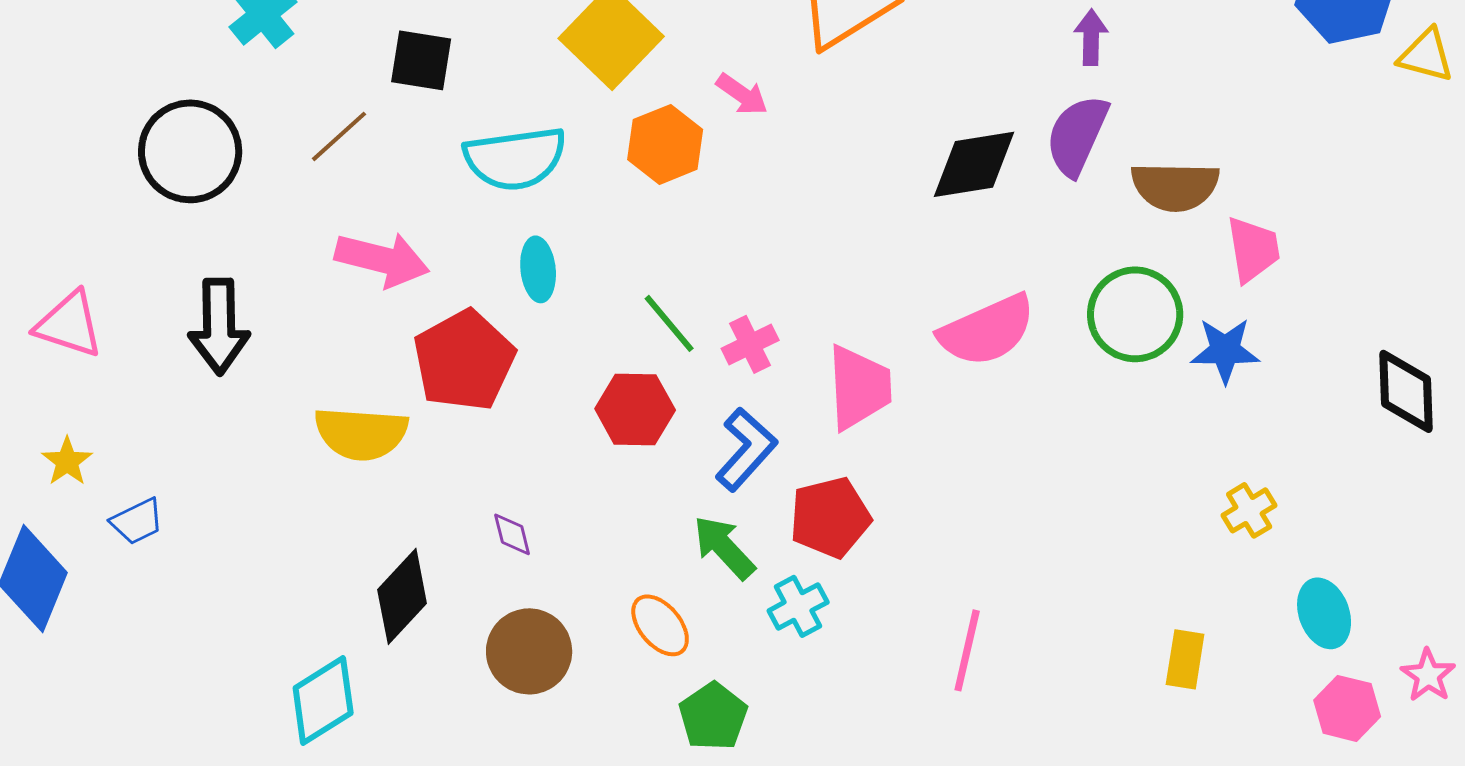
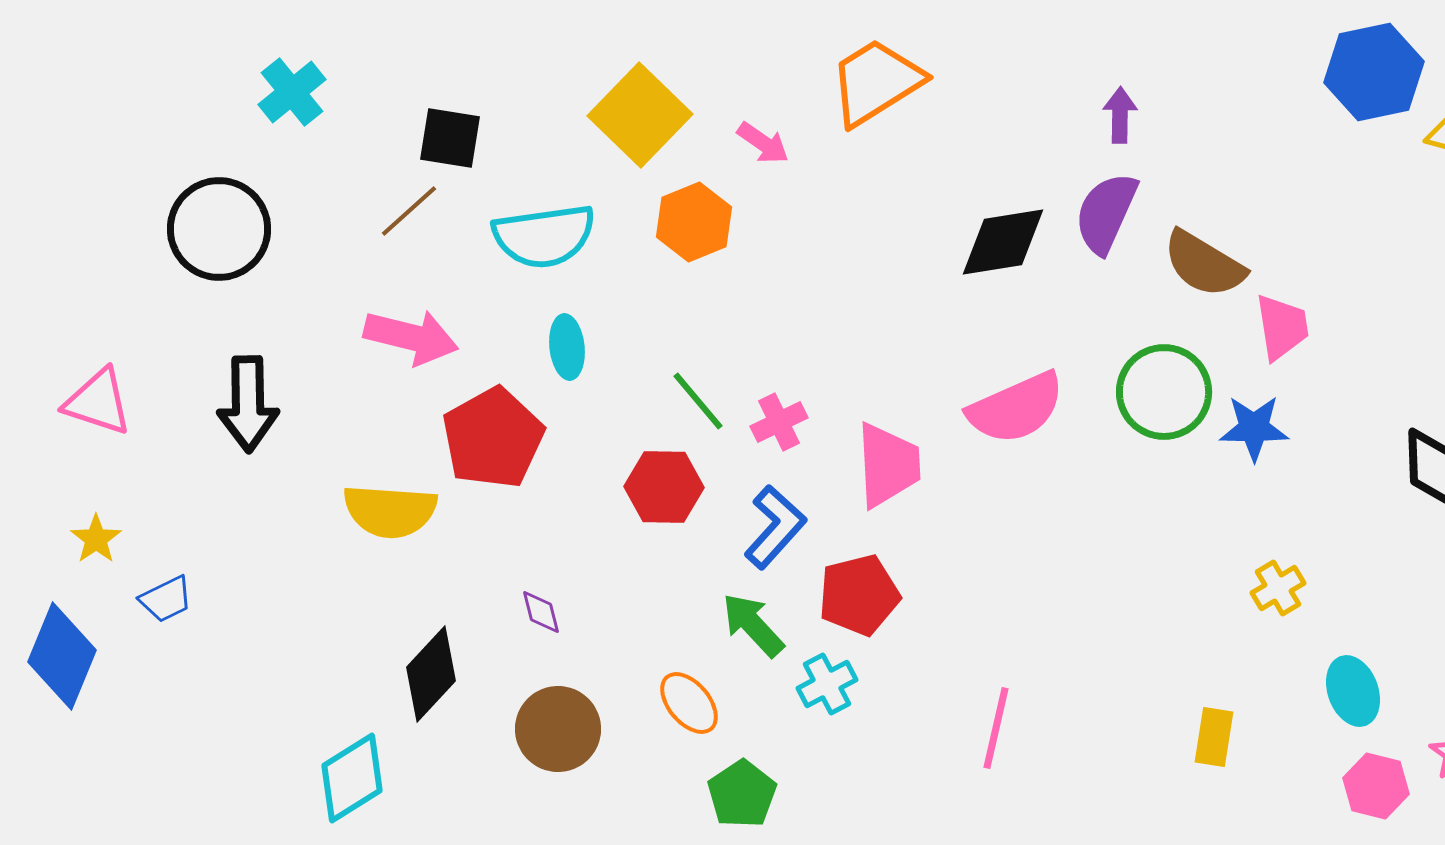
pink arrow: (742, 94) -> (763, 143), moved
brown line: (339, 136) -> (409, 211), moved
brown semicircle: (1175, 186) -> (1204, 264), turned 30

